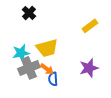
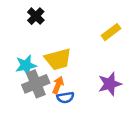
orange arrow: (47, 69) -> (58, 85), turned -104
blue semicircle: (53, 79) -> (65, 97), turned -96

